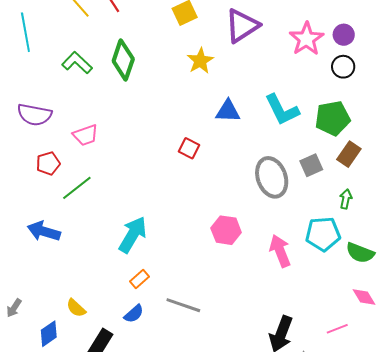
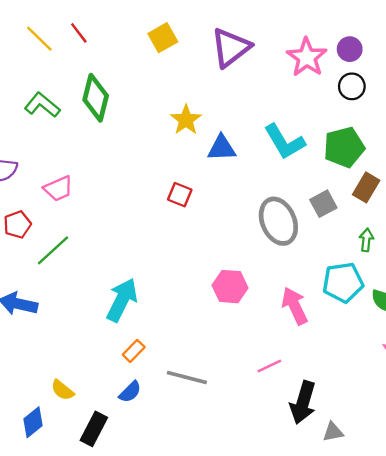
yellow star: (200, 61) -> (186, 120), moved
pink line: (337, 329) -> (269, 366), moved

